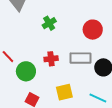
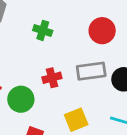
green cross: (49, 23) -> (43, 30), turned -32

